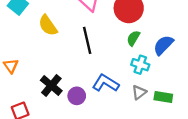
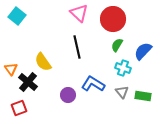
yellow semicircle: (48, 25) -> (43, 62), moved
black cross: (51, 85) -> (28, 82), moved
gray triangle: (139, 92) -> (122, 92), turned -32

